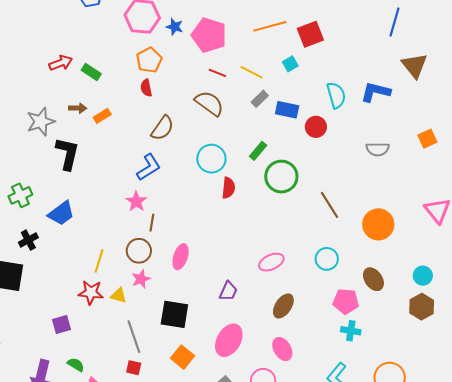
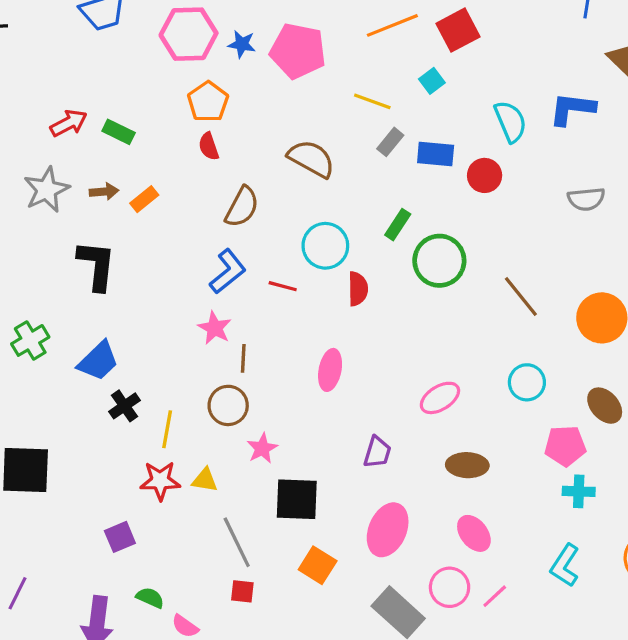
red line: (217, 73) -> (283, 286), moved
gray star: (41, 122) -> (46, 190), moved
black cross: (28, 240) -> (124, 406), moved
pink ellipse: (181, 257) -> (330, 370), moved
pink star: (141, 279) -> (262, 448), moved
brown ellipse: (283, 306) -> (467, 465), turned 65

